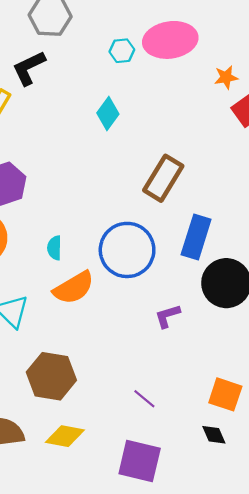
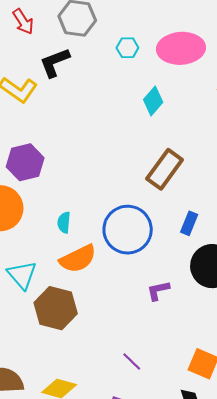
cyan hexagon: (122, 51) -> (127, 48), moved
cyan diamond: (108, 114) -> (153, 101), moved
blue rectangle: (196, 237) -> (189, 223), size x0.6
brown hexagon: (51, 376) -> (56, 308), moved

